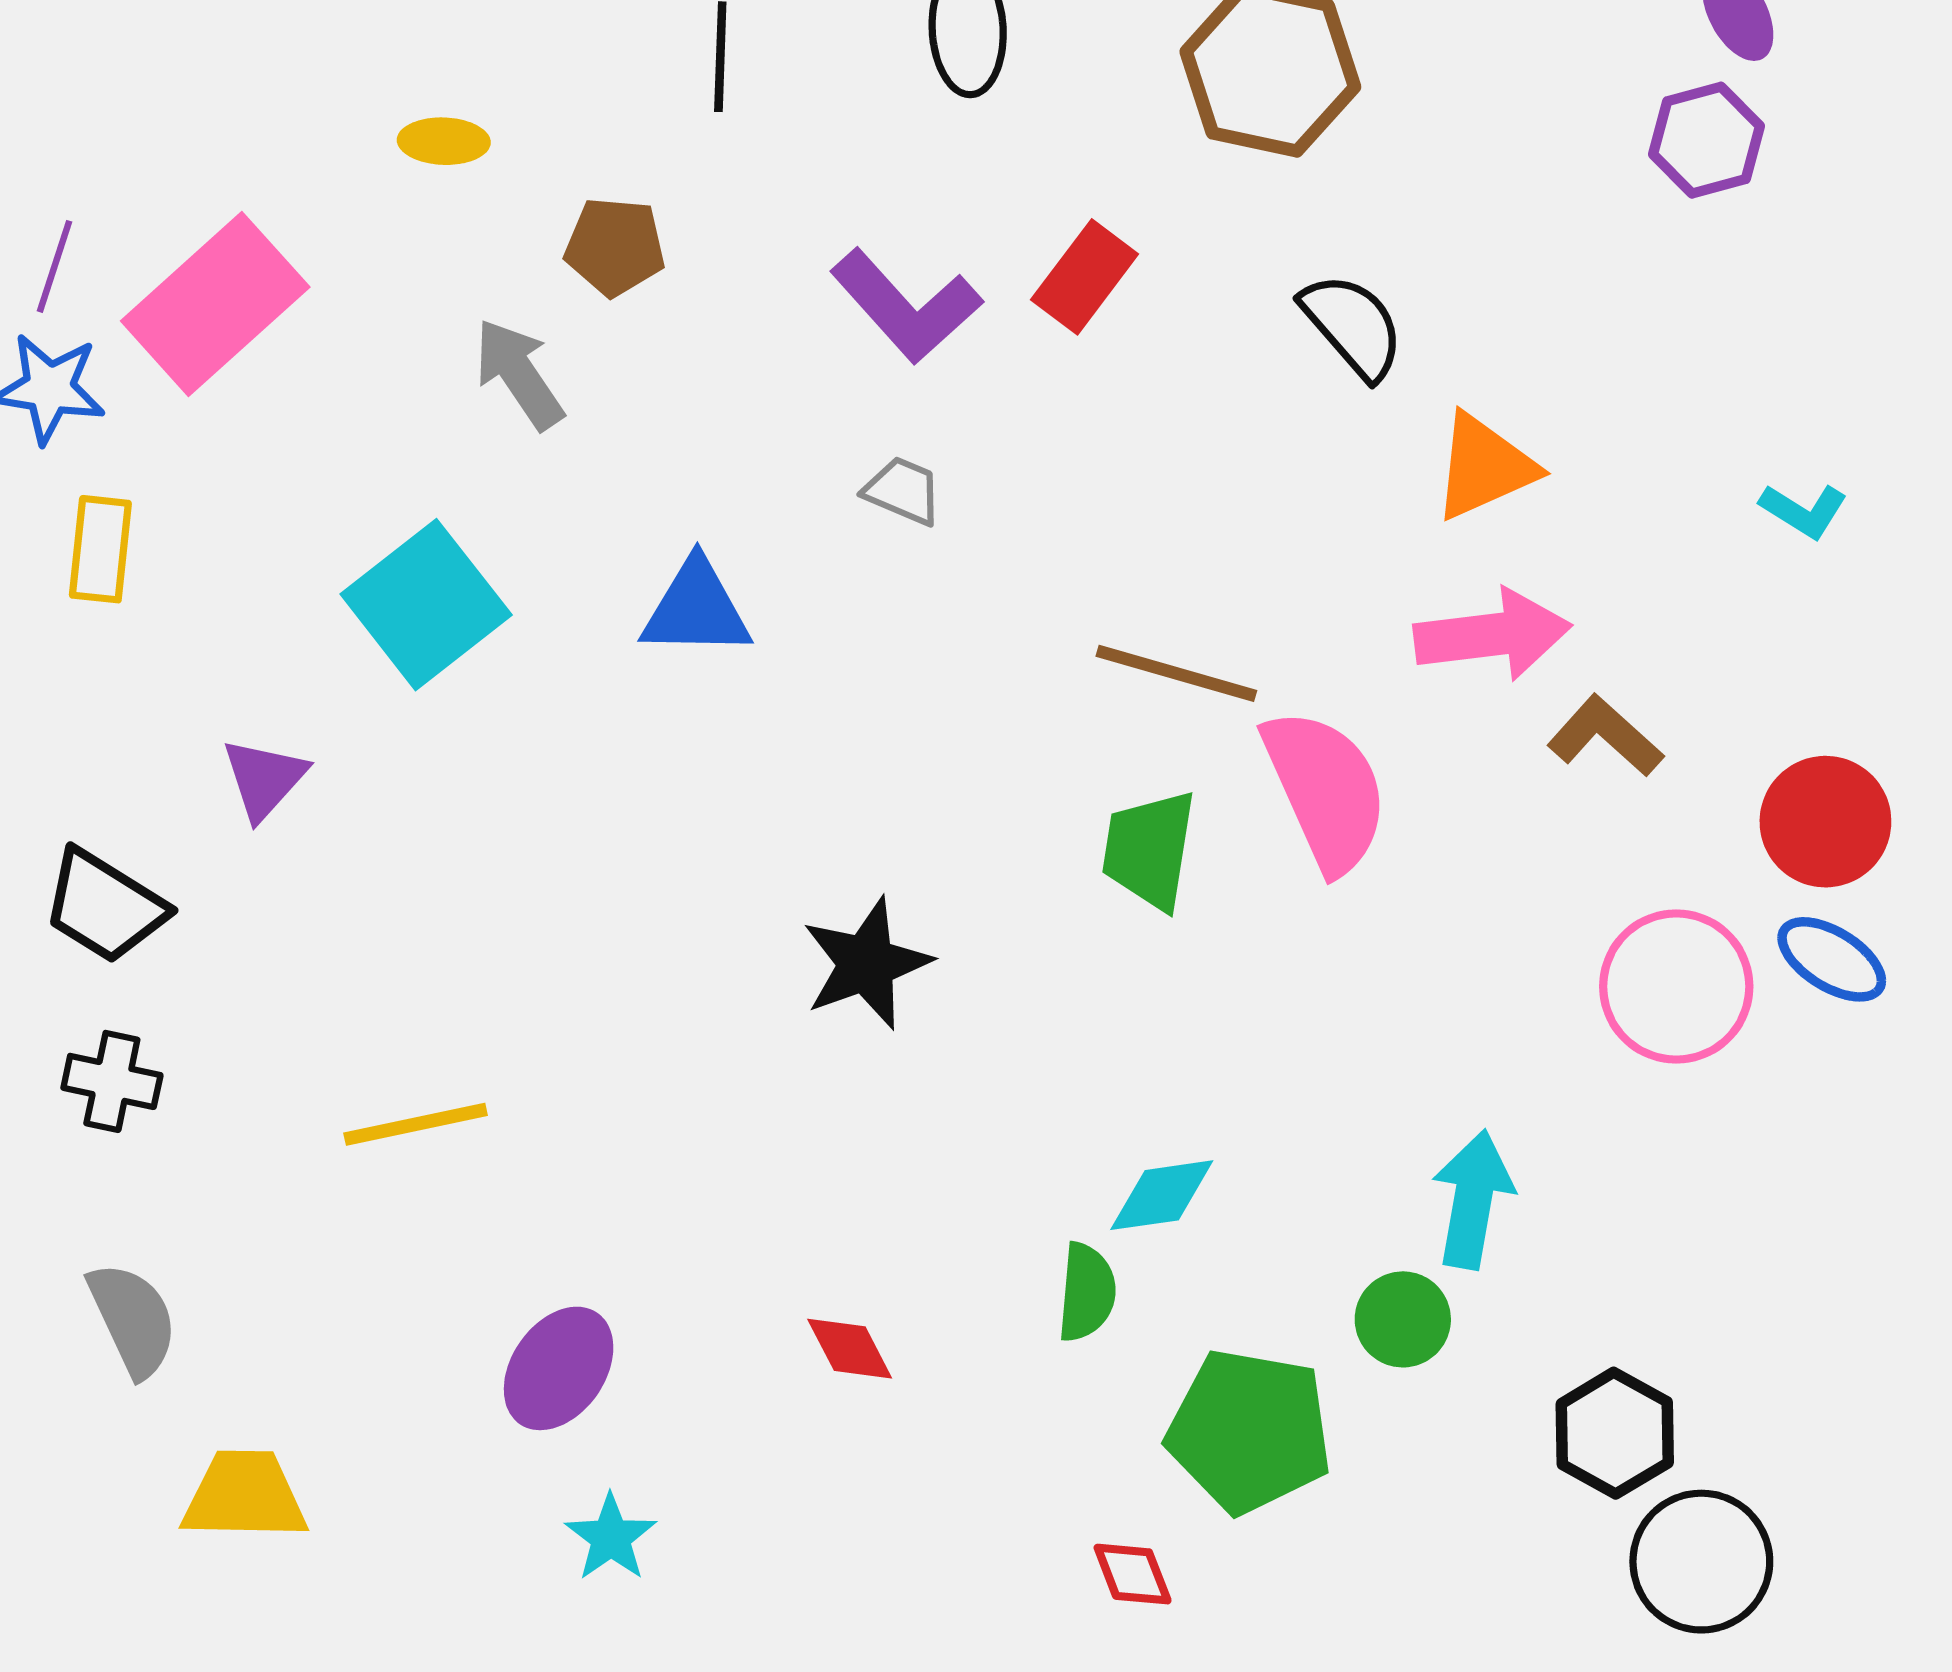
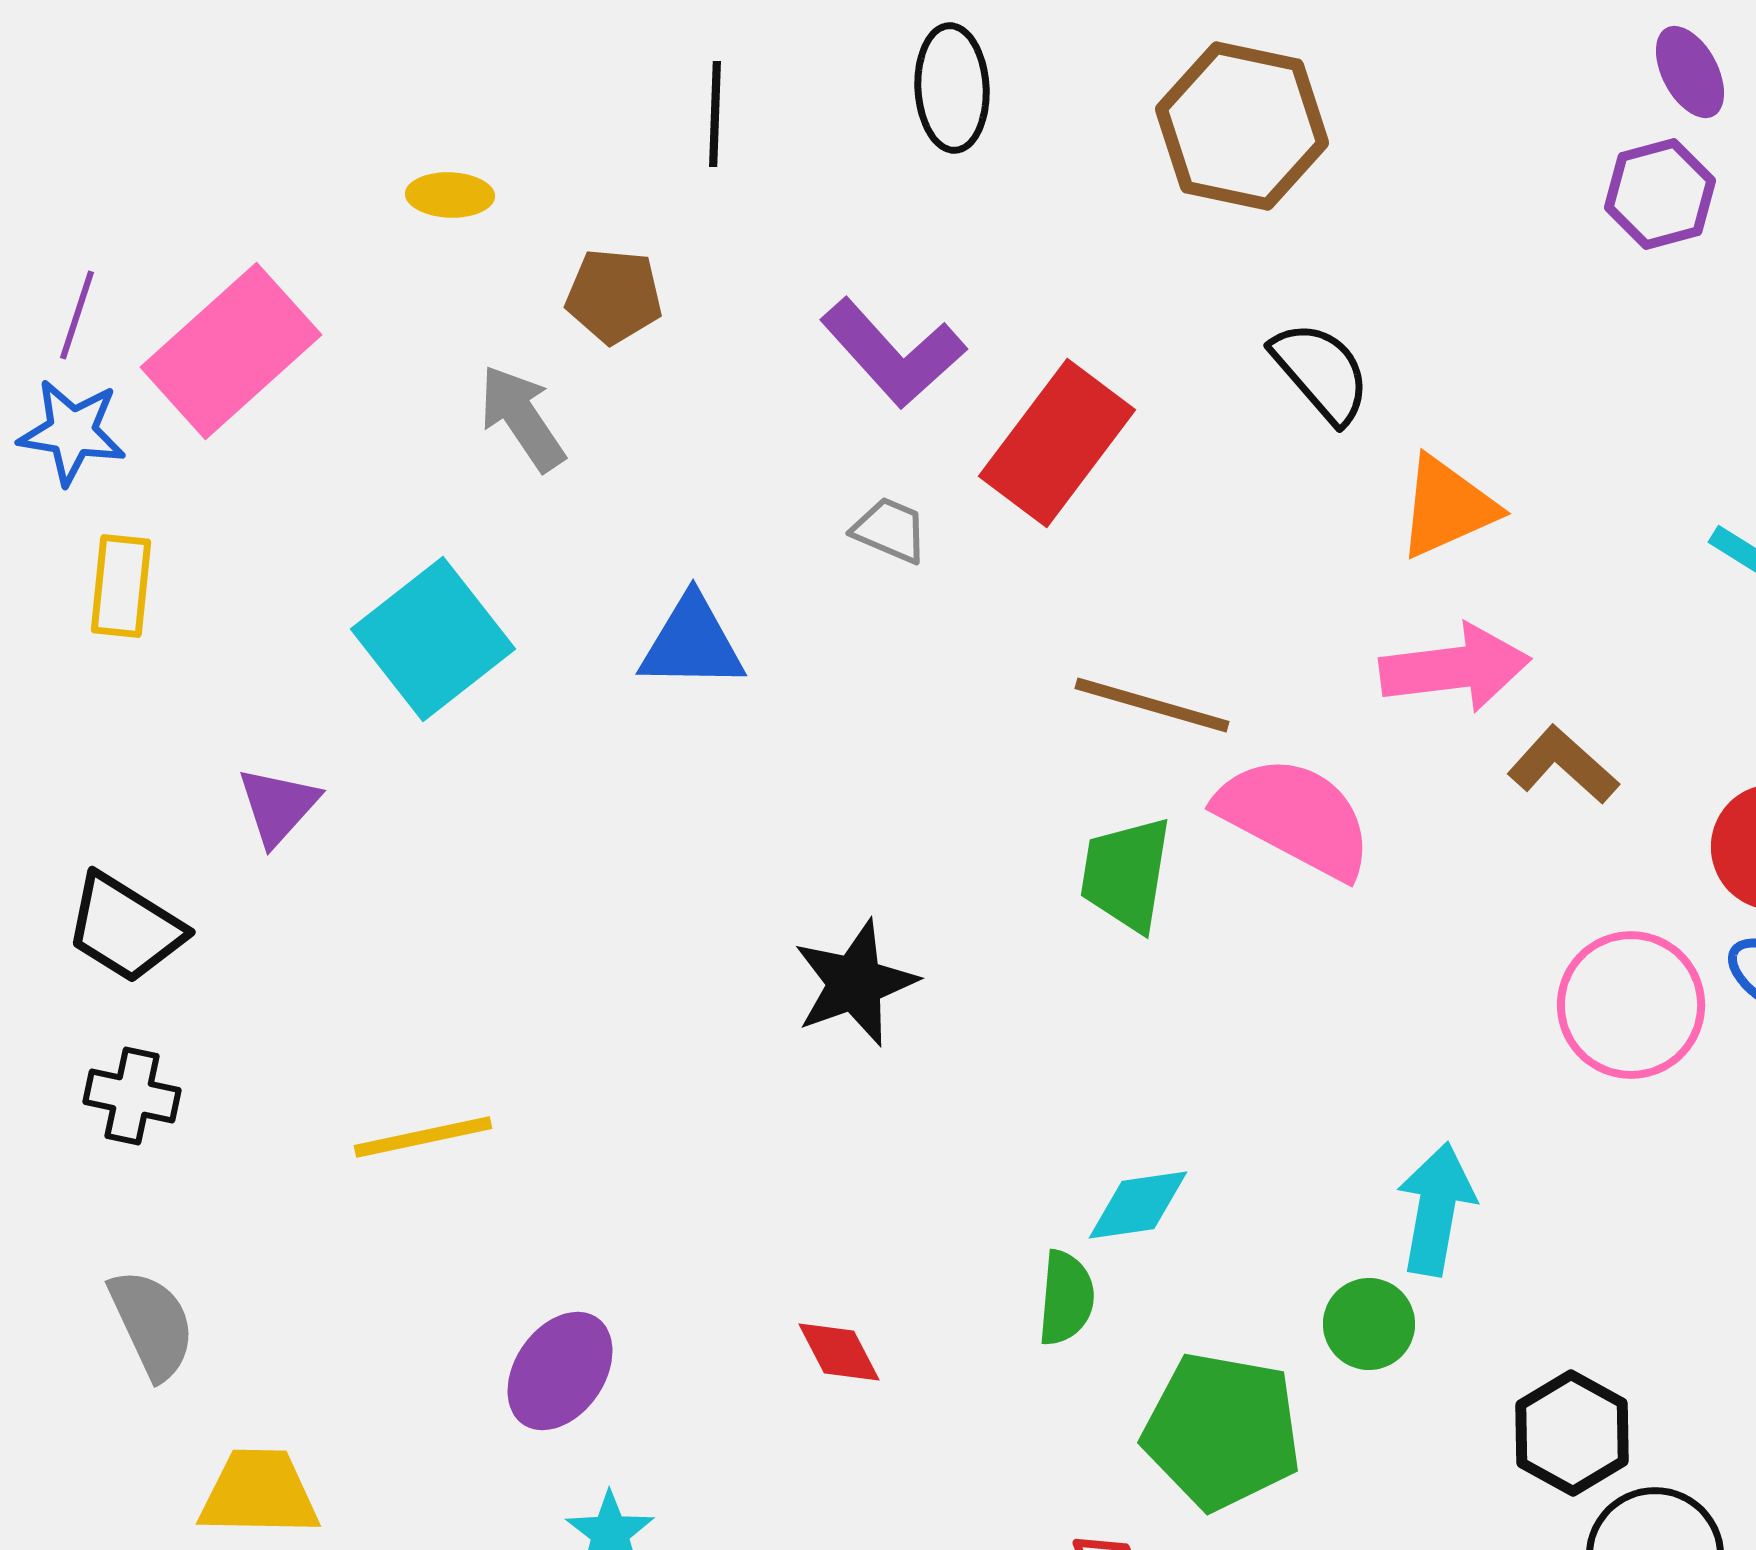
red rectangle: (1085, 277) -> (1057, 443), moved, size x1.5
pink semicircle: (1326, 790) -> (1295, 817), turned -38

